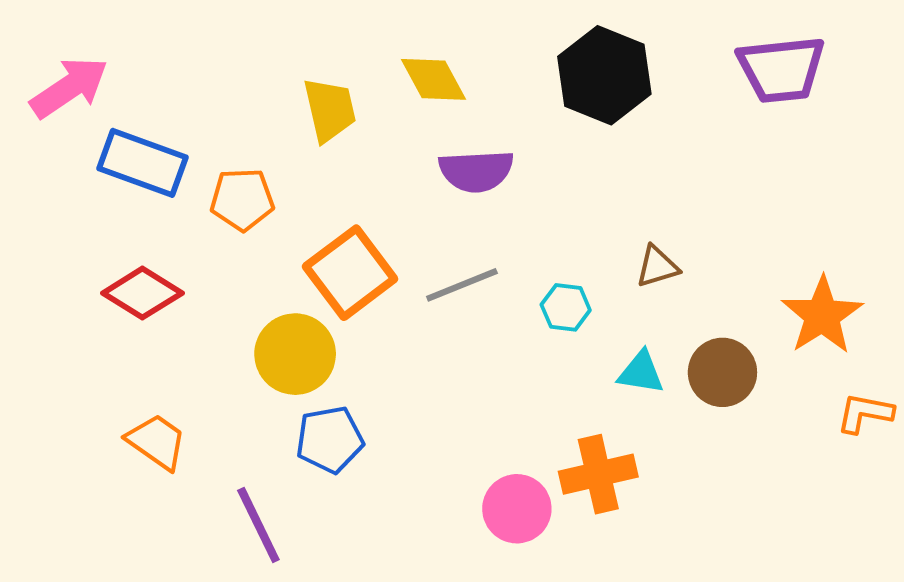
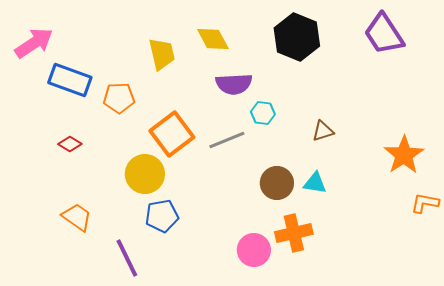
purple trapezoid: (781, 69) -> (384, 34), turned 63
red diamond: (142, 293) -> (70, 144), size x0.6
cyan hexagon: (566, 307) -> (263, 113), moved
brown circle: (722, 372) -> (277, 183), moved

